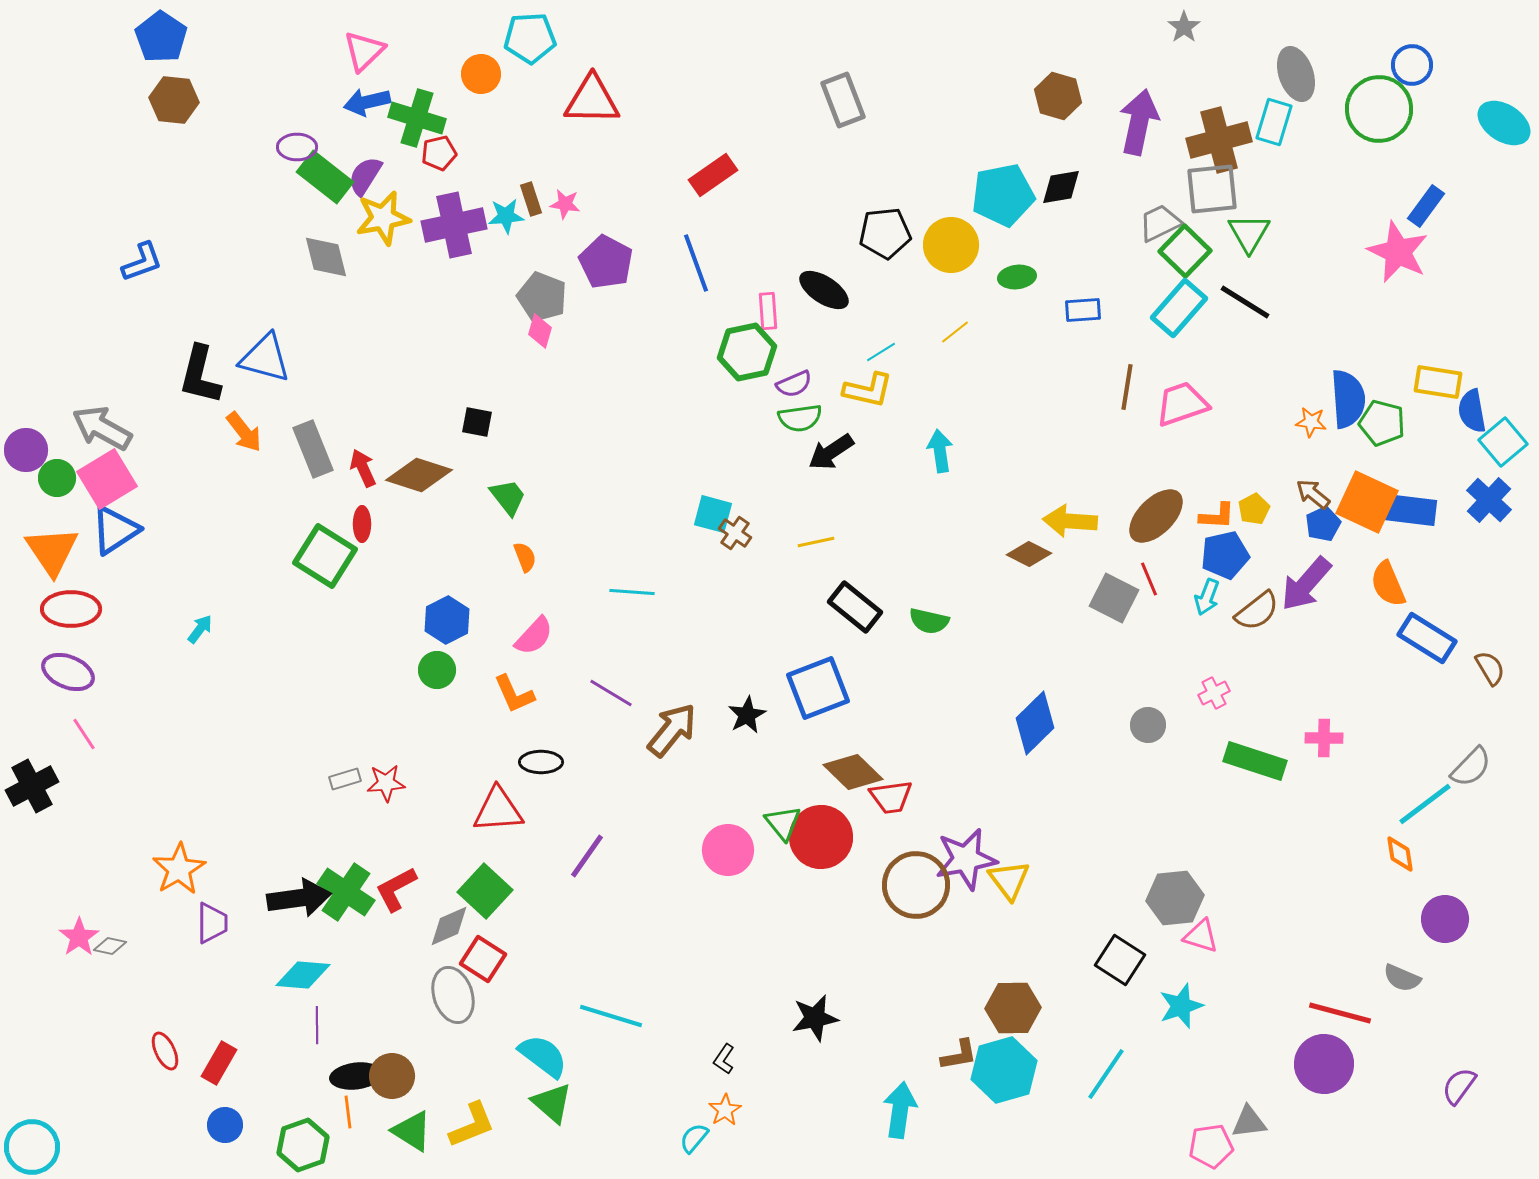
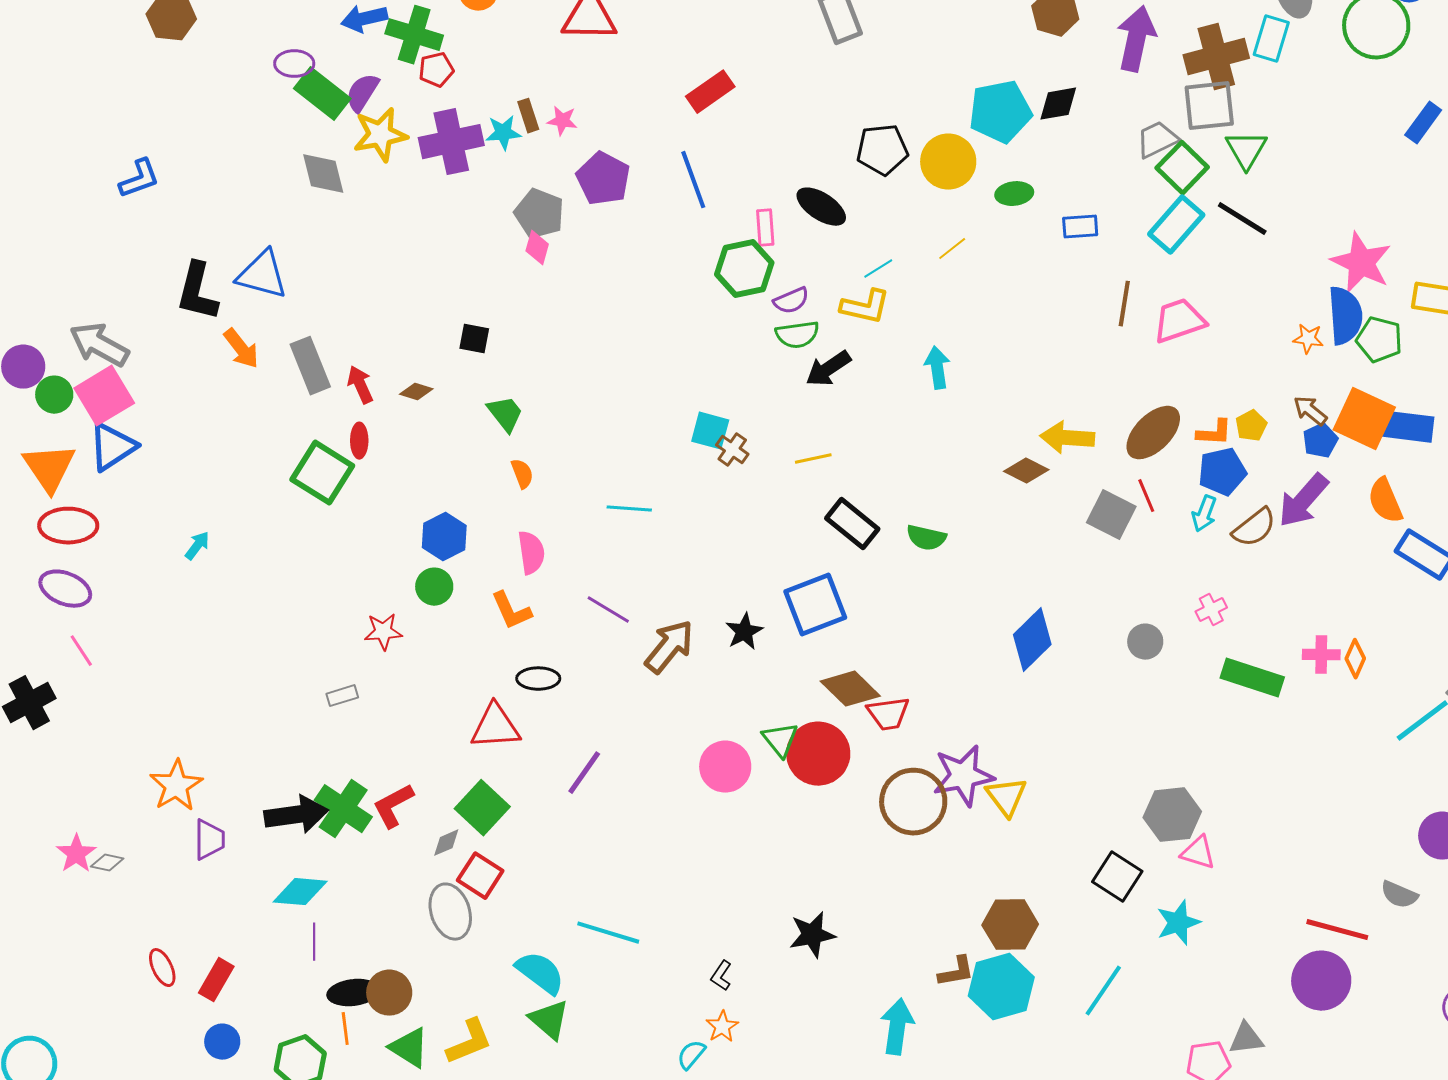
pink star: (1398, 252) -> (1361, 263), moved
brown diamond: (419, 475) -> (416, 392), size x0.5
pink semicircle: (534, 636) -> (531, 553), turned -51
red star: (386, 783) -> (383, 632), moved
orange diamond: (1400, 854) -> (1355, 659), moved, turned 33
gray diamond: (449, 926) -> (446, 843), size x0.7

